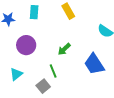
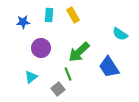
yellow rectangle: (68, 11) -> (73, 15), moved
green arrow: (64, 49) -> (79, 52), size x1.6

